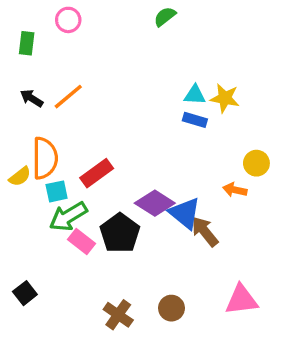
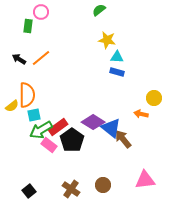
green rectangle: (27, 43) -> (28, 26), moved
yellow star: (225, 98) -> (107, 40), moved
red rectangle: (97, 173) -> (58, 127), moved
black square: (25, 293) -> (29, 191), moved

